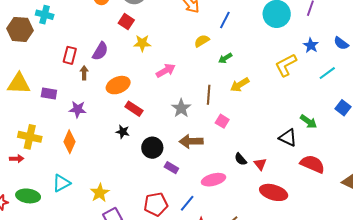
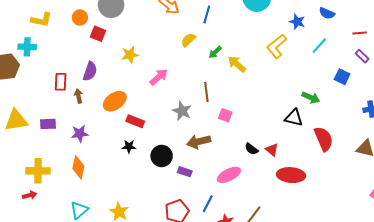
red square: (126, 22) -> (98, 34), moved
yellow arrow: (240, 85) -> (237, 64), moved, turned 84
red semicircle: (312, 164) -> (324, 139), turned 55

